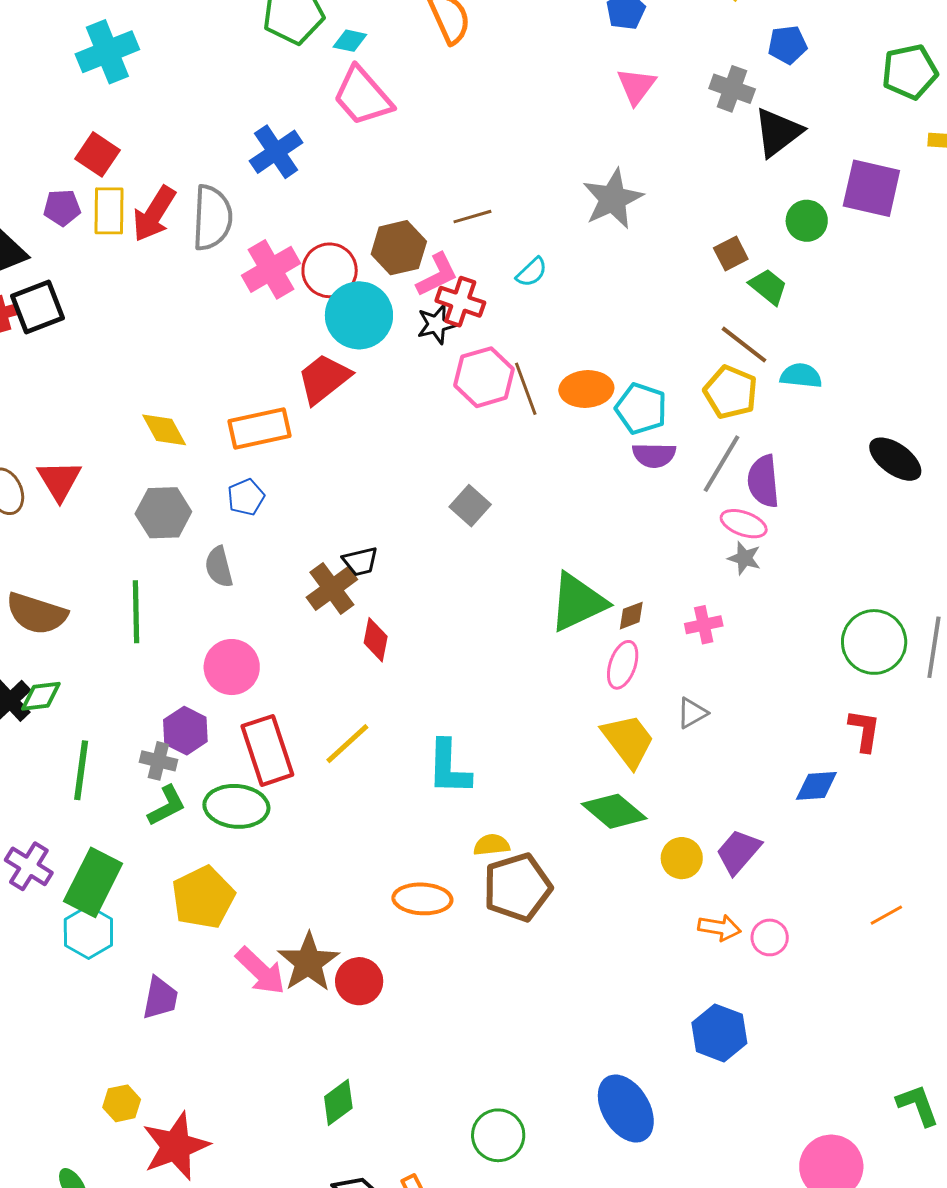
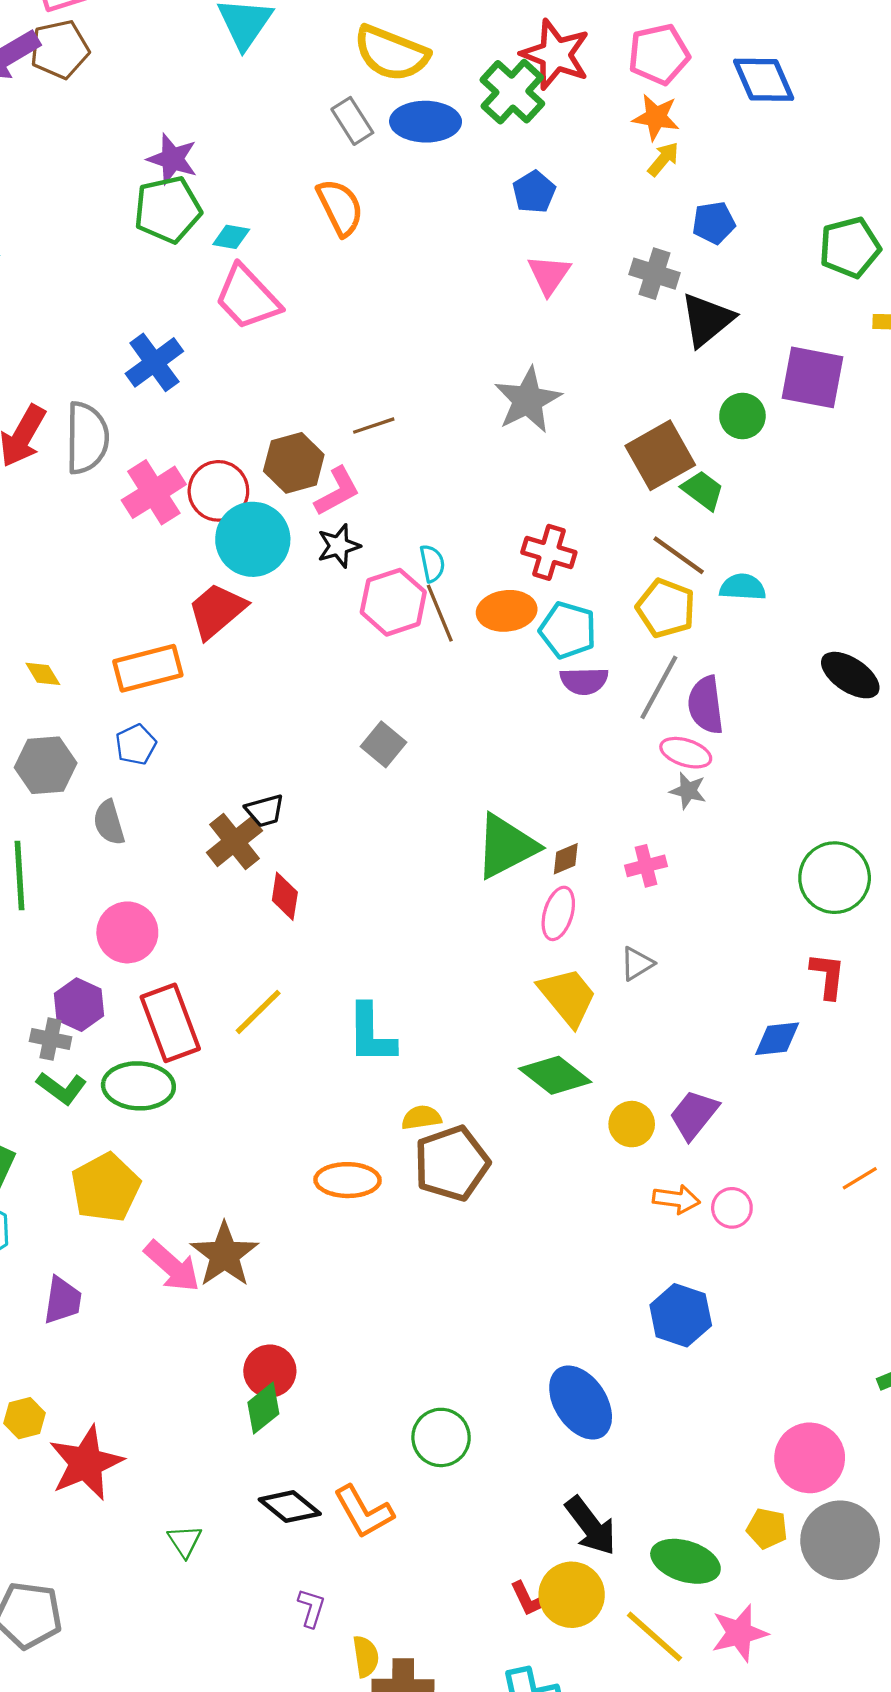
brown square: (731, 254) -> (660, 455), size x1.8
cyan semicircle: (532, 272) -> (432, 563), moved, turned -56
red cross: (460, 302) -> (549, 552), moved
yellow diamond: (164, 430) -> (43, 674), size x0.7
green L-shape: (167, 806) -> (62, 1088), turned 66
red circle: (359, 981) -> (270, 1371), moved

